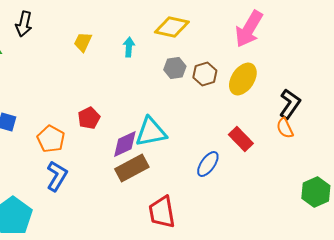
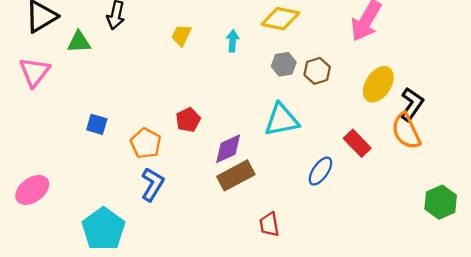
yellow ellipse: (243, 79) -> (378, 84), moved
orange semicircle: (285, 128) -> (406, 131), size x1.6
cyan triangle: (151, 132) -> (282, 120), moved
red trapezoid: (162, 212) -> (269, 224), size x0.7

